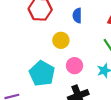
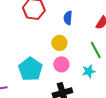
yellow circle: (61, 40) -> (59, 43), moved

